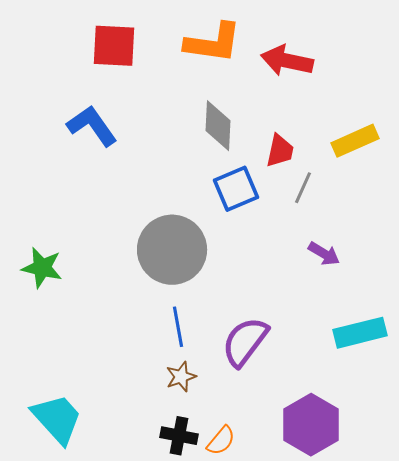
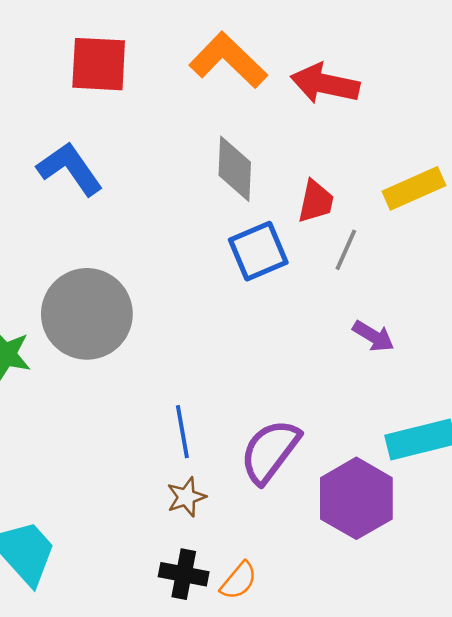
orange L-shape: (213, 43) -> (228, 60), turned -144
gray circle: (172, 250) -> (87, 314), moved
purple hexagon: (311, 425) -> (356, 498), moved

